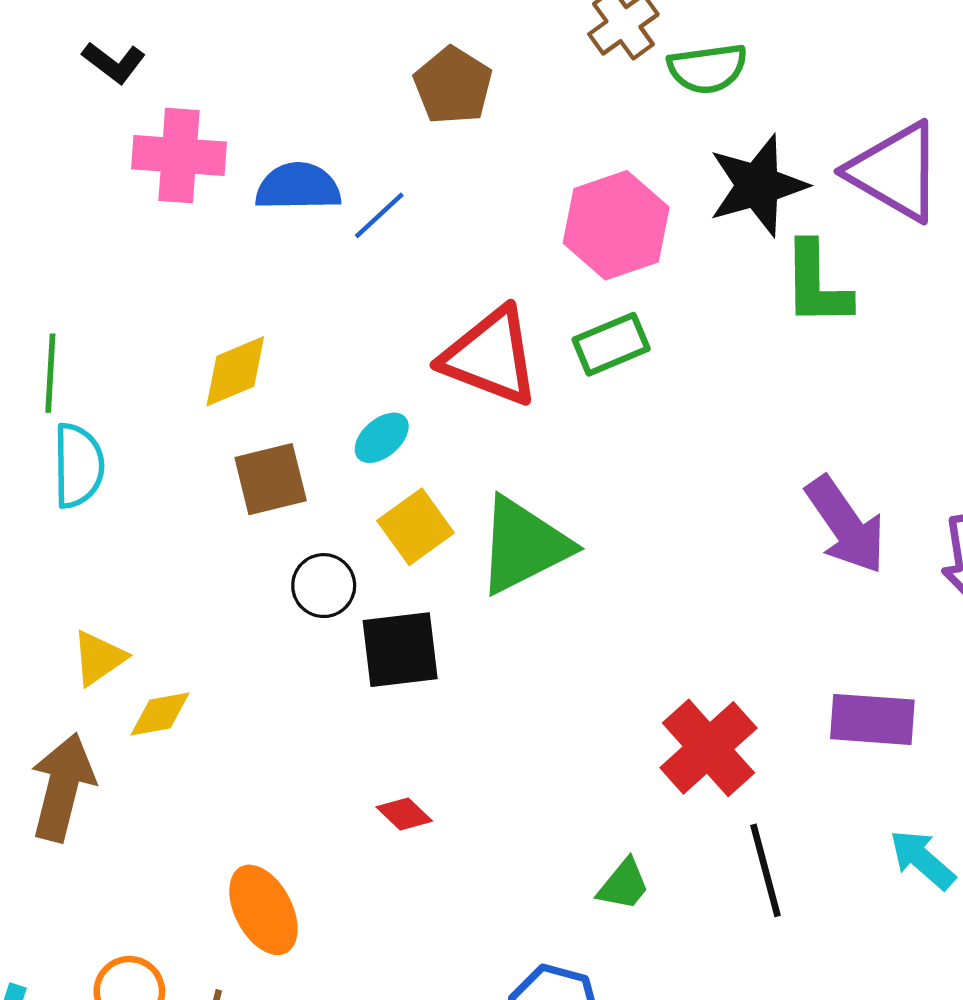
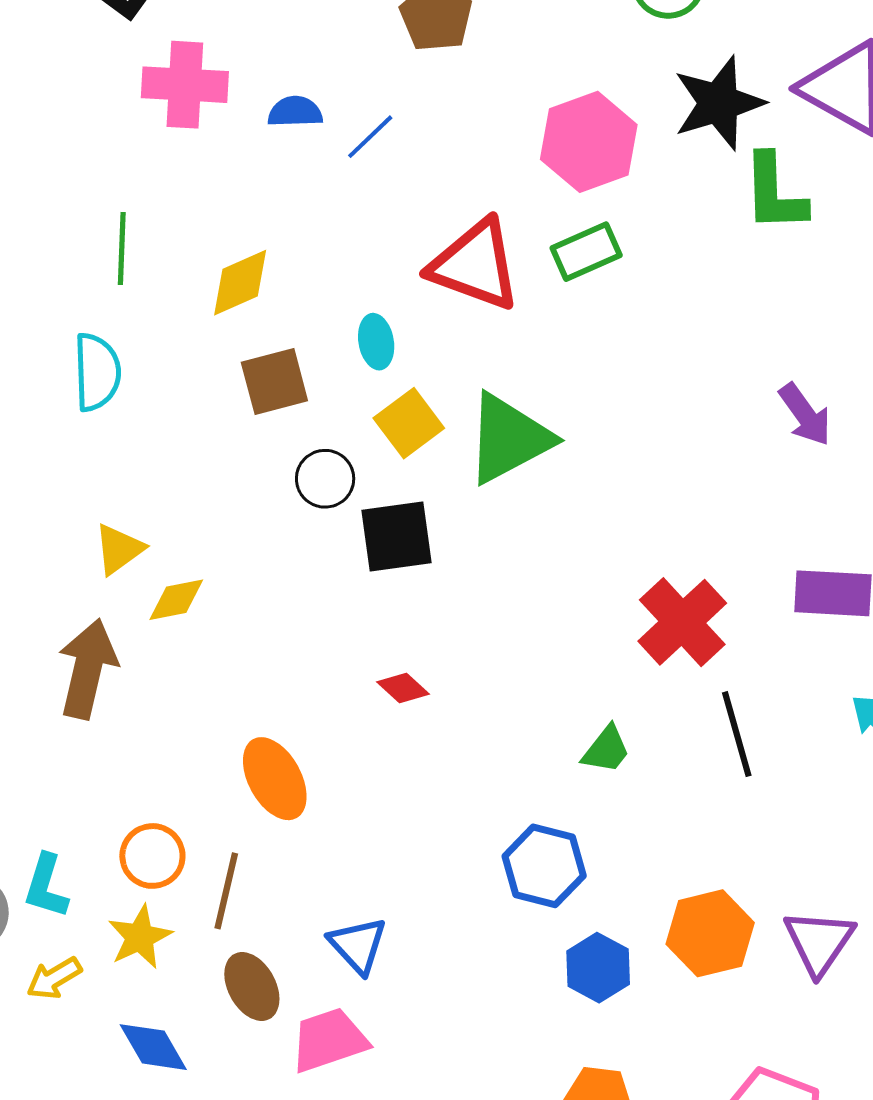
blue semicircle: (298, 187) -> (295, 112), size x0.7
green line: (50, 373) -> (122, 248), moved
cyan ellipse: (382, 438) -> (376, 342), turned -58
purple arrow: (846, 525) -> (805, 415), size x0.7

